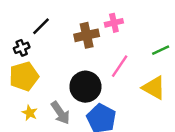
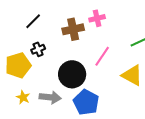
black cross: (22, 48) -> (38, 49), moved
gray arrow: (60, 113) -> (50, 97), turned -50

